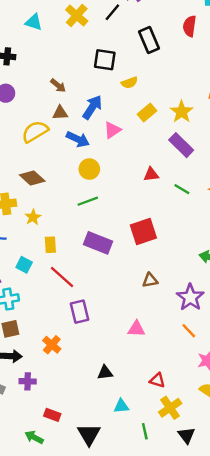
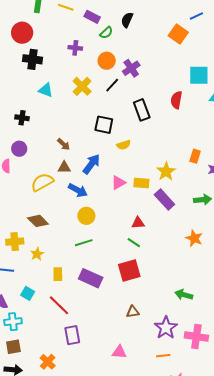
yellow rectangle: (147, 113) -> (141, 183), moved, turned 42
pink triangle: (112, 130) -> (118, 183), moved
green line: (182, 189) -> (134, 243), moved
yellow rectangle: (50, 245) -> (58, 274), moved
orange line: (189, 331) -> (163, 356), turned -56

